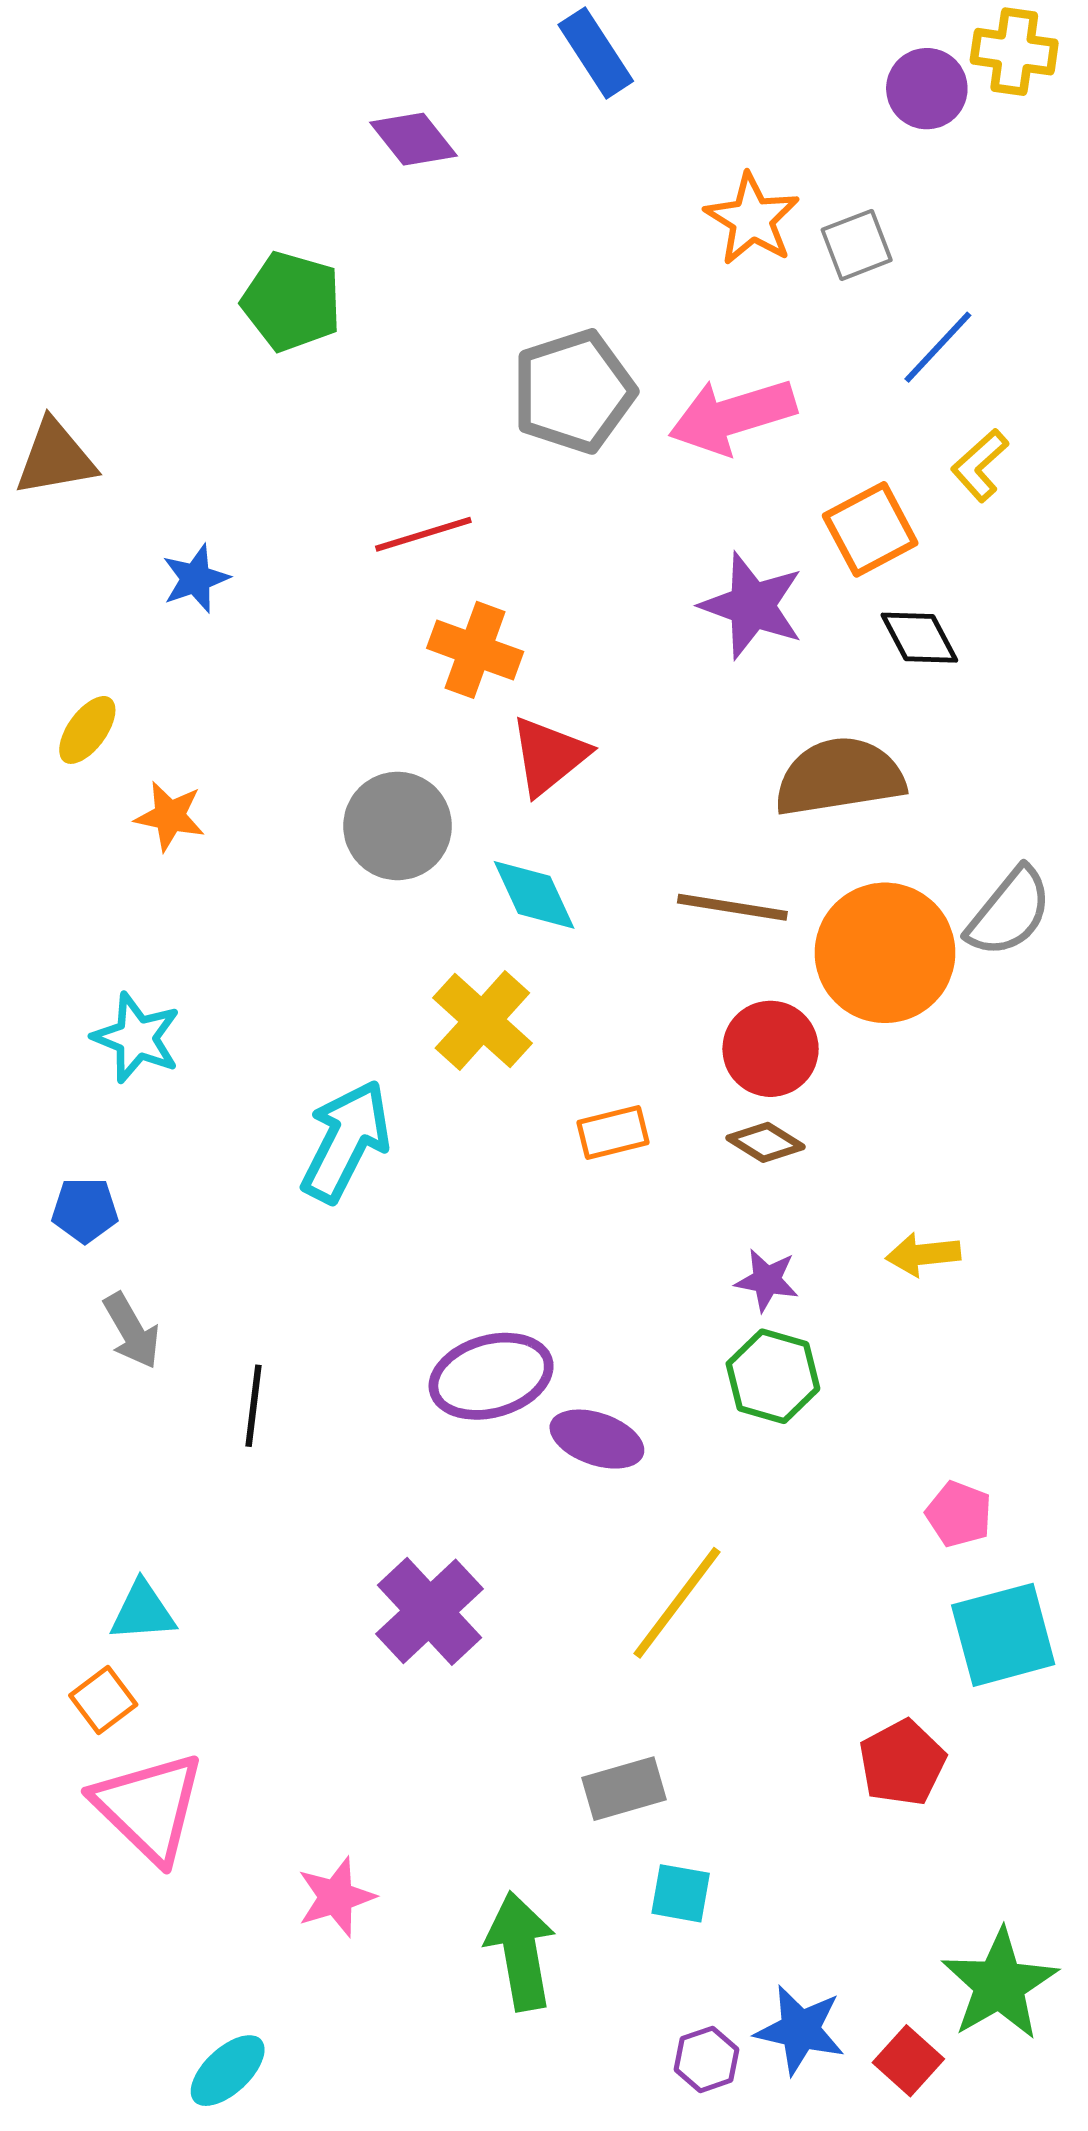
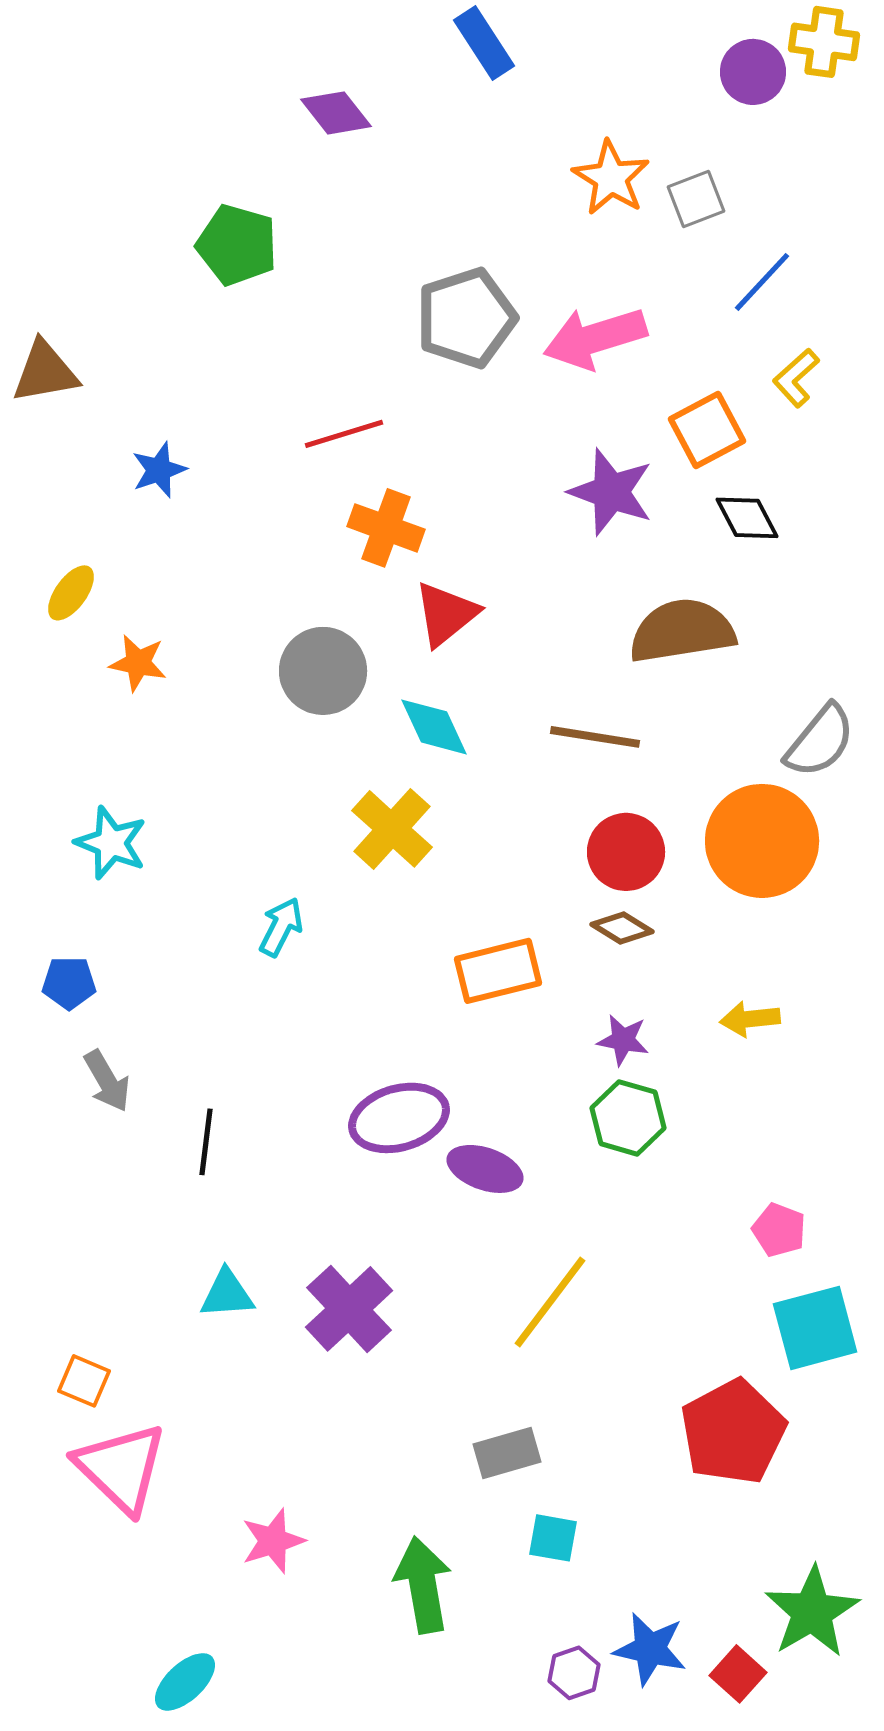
orange circle: (885, 953) -> (762, 841), moved
orange rectangle: (613, 1133) -> (498, 971), moved, size x1.5
cyan arrow: (346, 1141) -> (281, 927), size x0.6
cyan triangle: (143, 1611) -> (227, 1294), moved
orange square: (103, 1700) -> (84, 1381), turned -30
red pentagon: (902, 1763) -> (733, 1432), size x1.5

